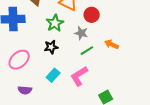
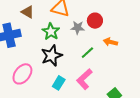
red circle: (92, 15) -> (95, 21), moved
gray star: (81, 33) -> (78, 28), moved
black star: (51, 47) -> (52, 56), size x1.5

